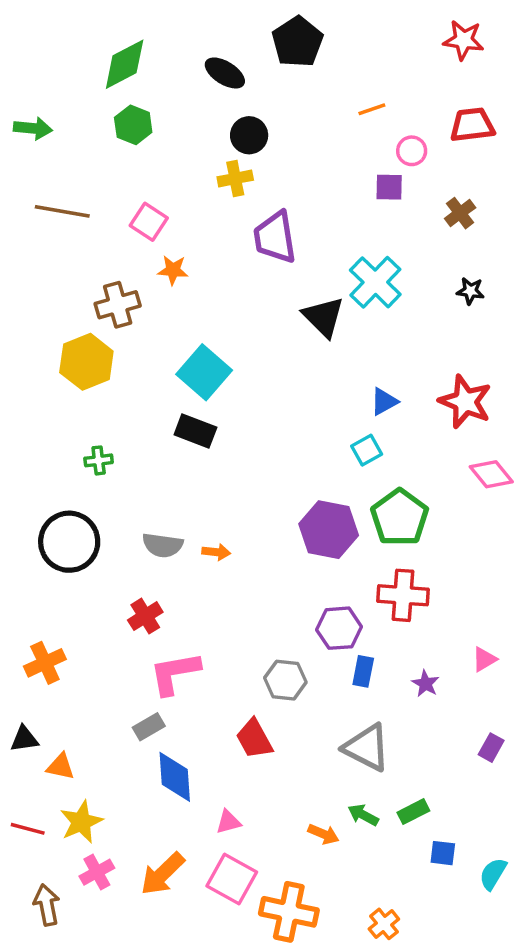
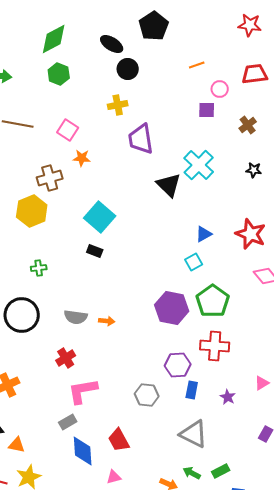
black circle: (249, 135) -> (128, 69), moved
black rectangle: (195, 431) -> (95, 251), size x0.7
red trapezoid: (254, 739) -> (119, 440), moved

